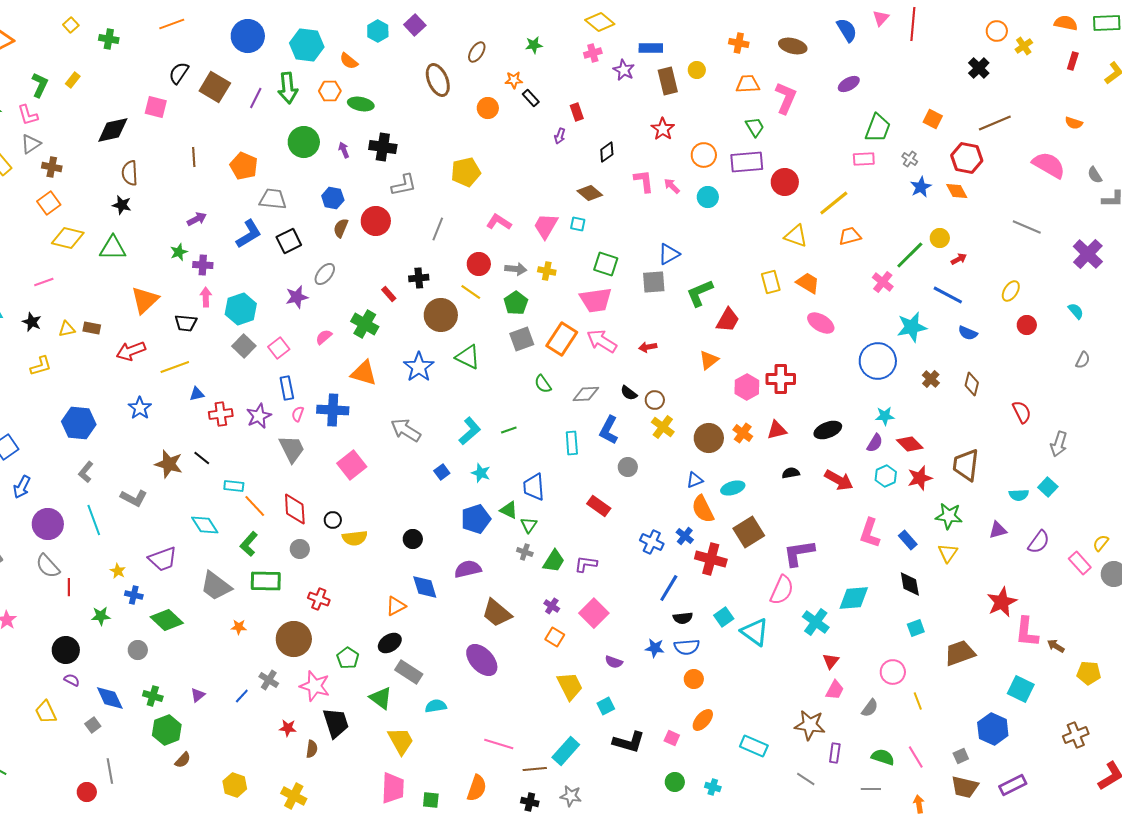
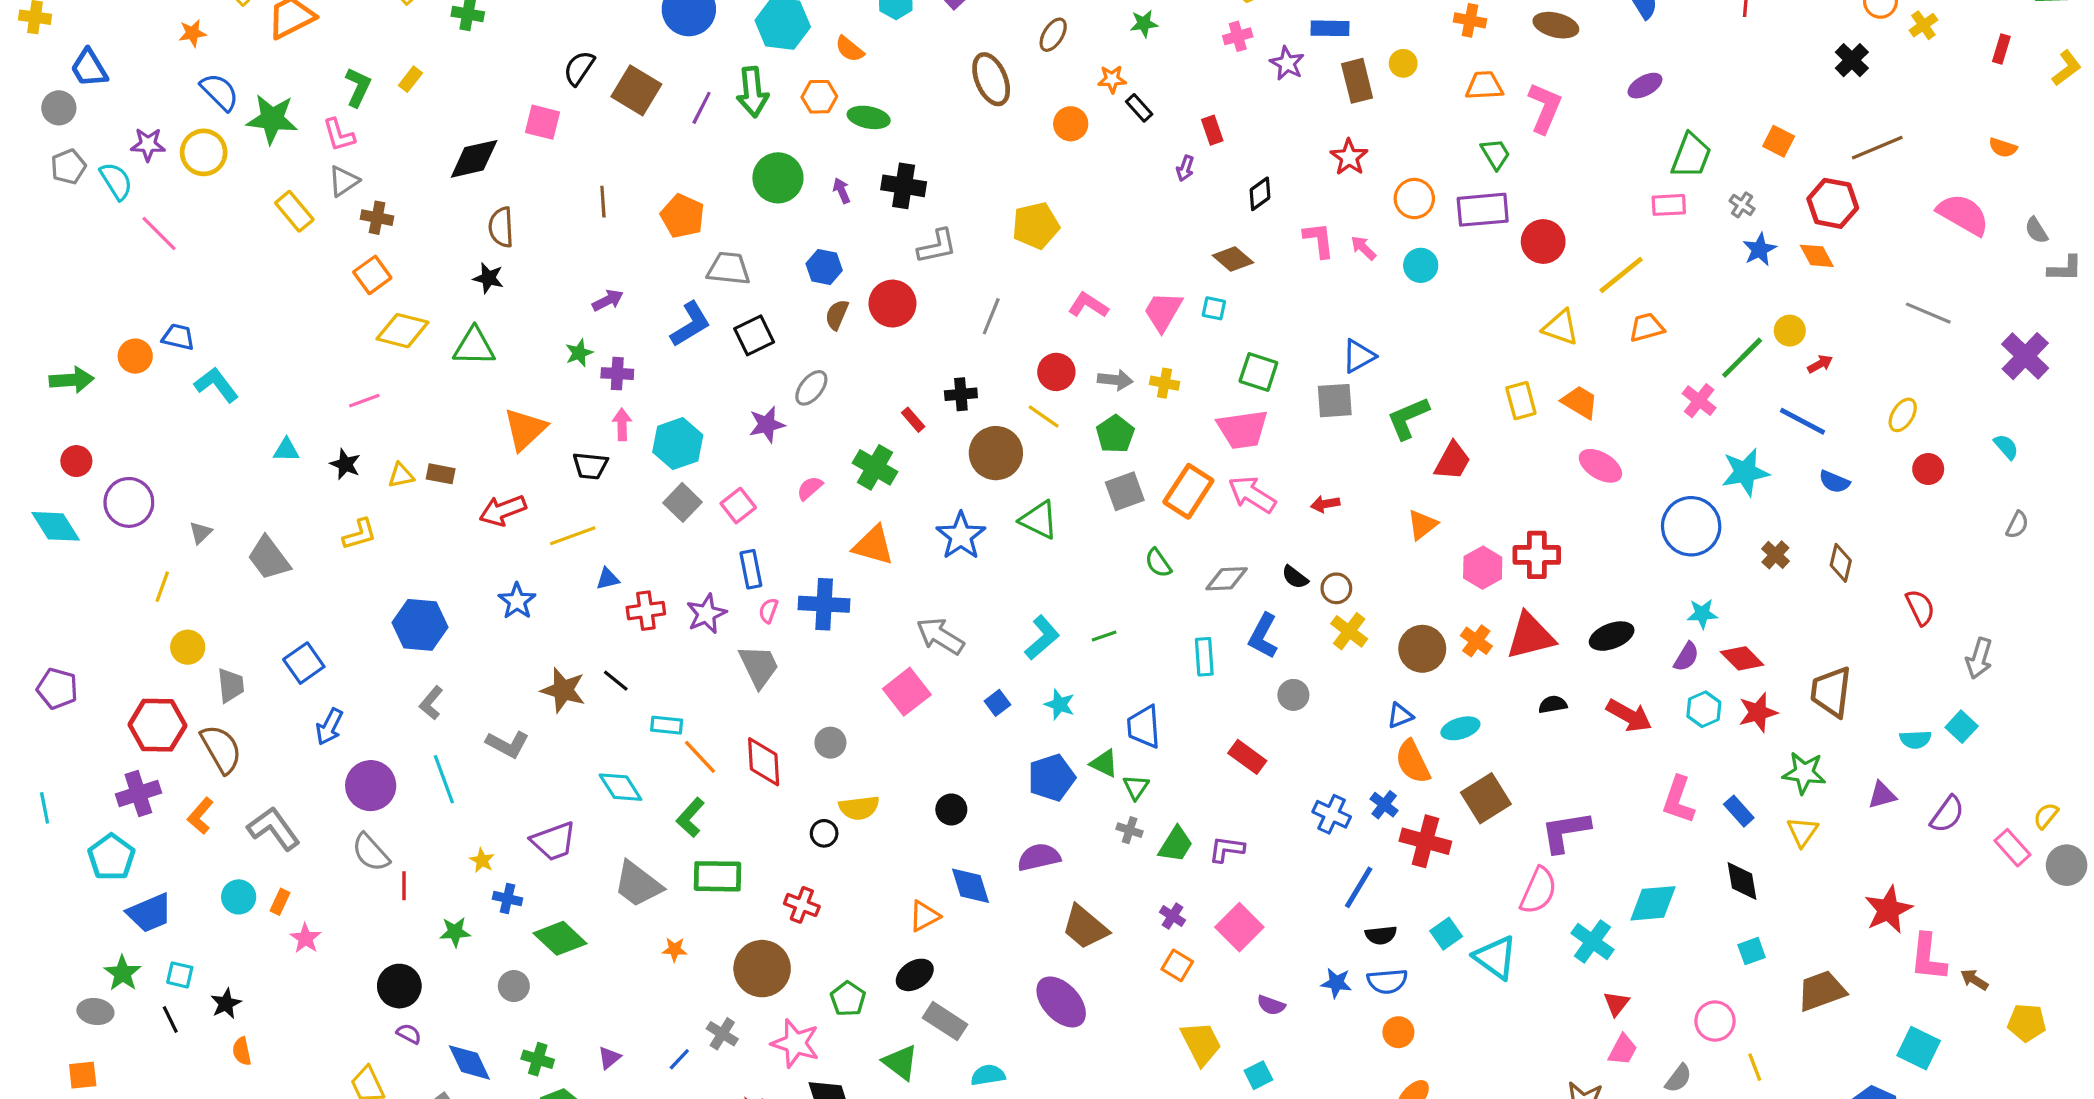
red triangle: (777, 430) -> (1530, 636), size x1.6
pink square: (352, 465) -> (907, 692), moved
black circle: (333, 520) -> (824, 833), moved
gray circle: (300, 549) -> (830, 743), moved

